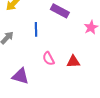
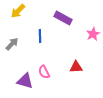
pink semicircle: (48, 58) -> (44, 72), moved

